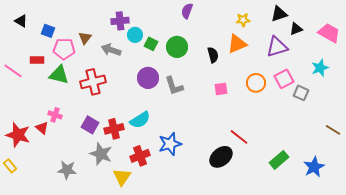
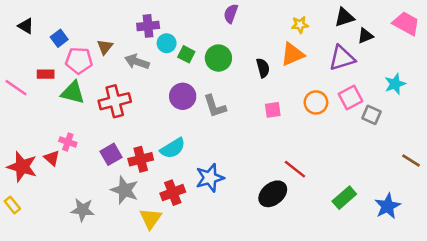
blue square: (48, 31) -> (59, 38), turned 32
pink trapezoid: (329, 33) -> (406, 23), moved
purple square: (90, 125) -> (111, 154), turned 30

